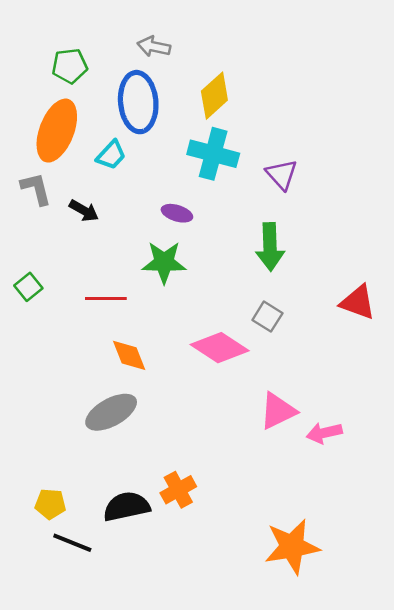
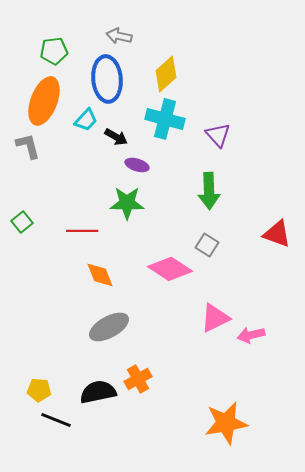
black arrow: (84, 211) -> (116, 137), moved
gray ellipse: (111, 412) -> (109, 327), moved

